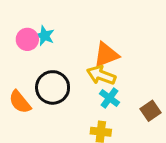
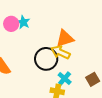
black circle: (53, 87) -> (46, 59), moved
cyan cross: (110, 98) -> (65, 78), moved

